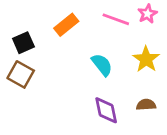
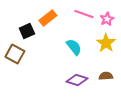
pink star: (147, 14) -> (107, 19), moved
black square: (23, 43) -> (27, 31), moved
purple diamond: (106, 110) -> (77, 80), turned -60

